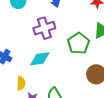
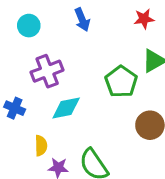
purple cross: (44, 28) -> (47, 71), moved

